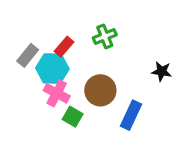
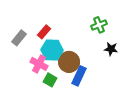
green cross: (105, 36) -> (99, 25), moved
cyan hexagon: (52, 68) -> (52, 50), moved
blue rectangle: (131, 115) -> (79, 76), moved

